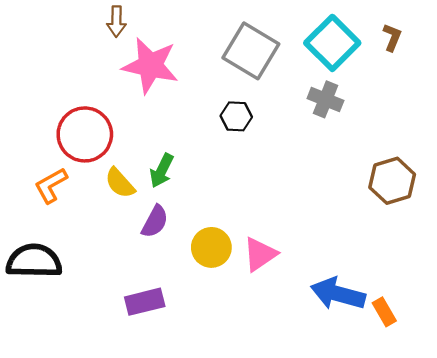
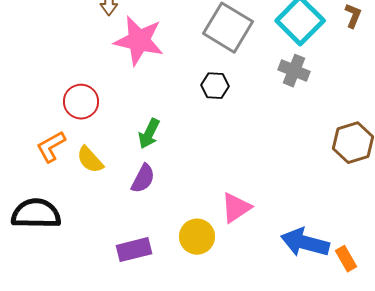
red circle: (85, 134) -> (81, 102), size x0.7
yellow semicircle: (120, 183) -> (90, 160), moved
yellow circle: (211, 247) -> (197, 237), moved

